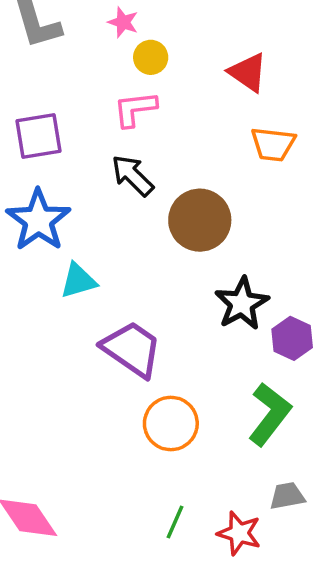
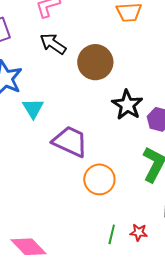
cyan triangle: (78, 281) -> (33, 108), turned -35
red star: (239, 533) -> (139, 232), moved, size x0.7

